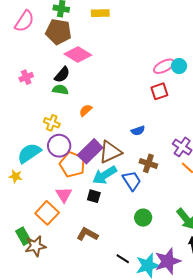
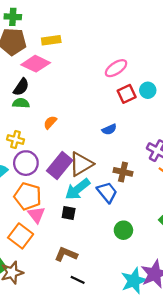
yellow rectangle: (100, 13) -> (51, 40), moved
pink ellipse: (164, 66) -> (116, 68), moved
cyan circle: (179, 66) -> (148, 90), moved
blue semicircle: (138, 131) -> (109, 129), moved
orange pentagon: (72, 165) -> (28, 196), moved
black line: (123, 259) -> (78, 280), moved

